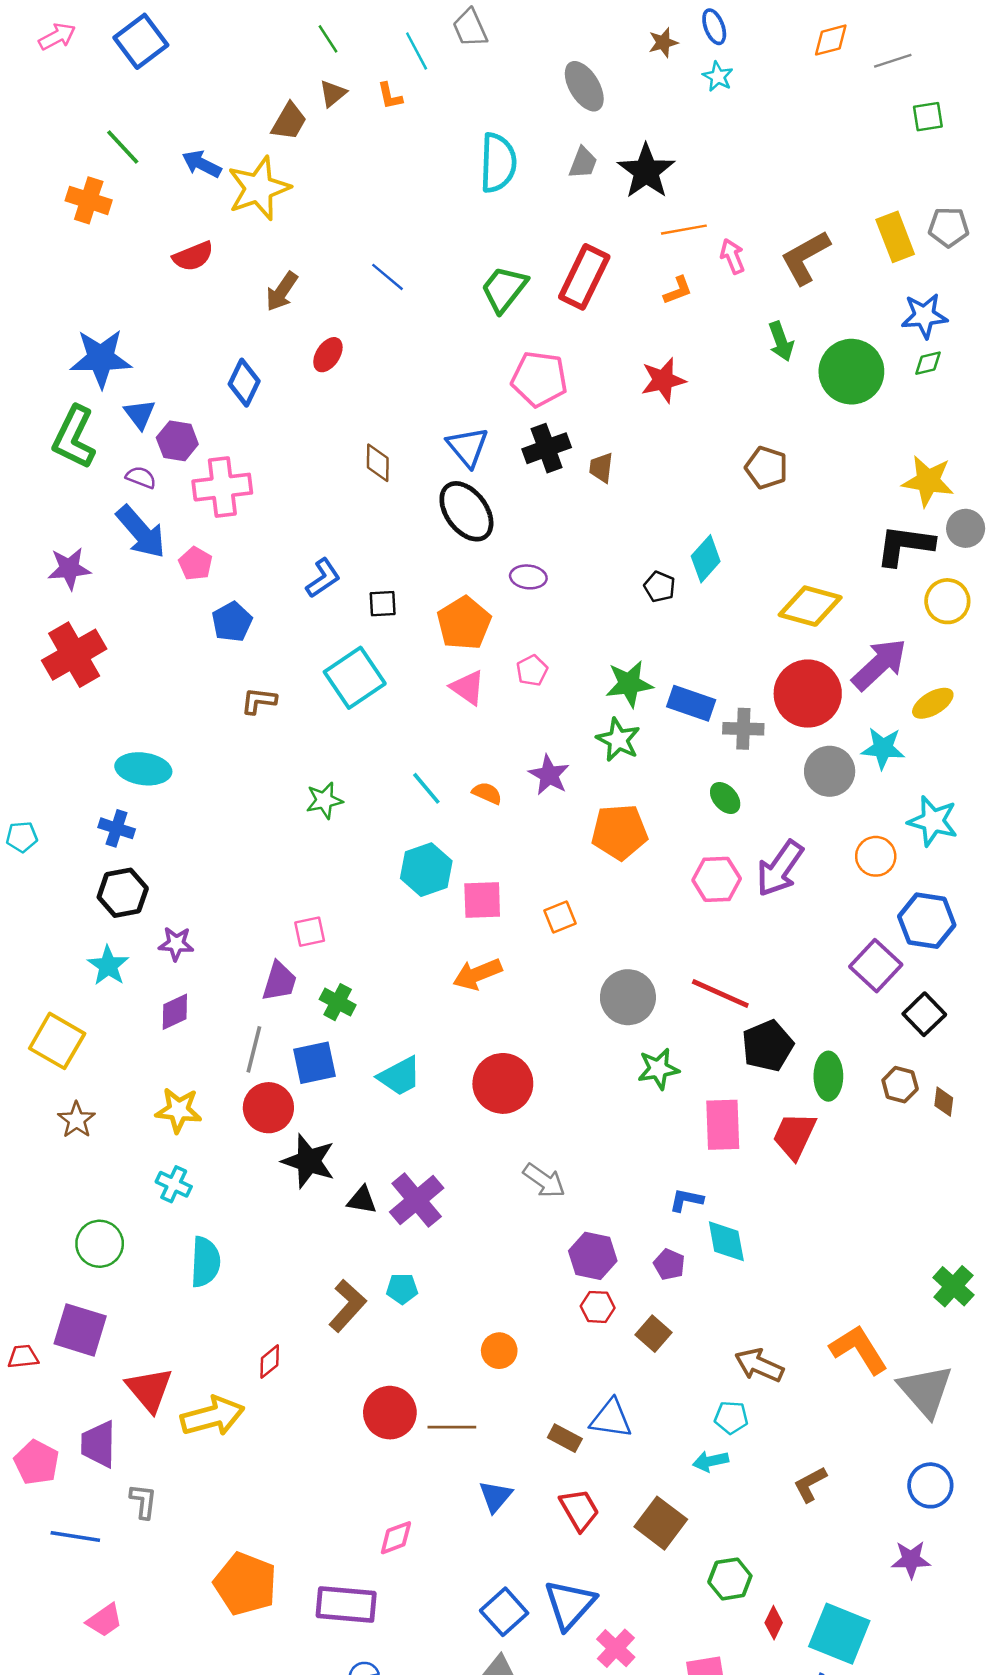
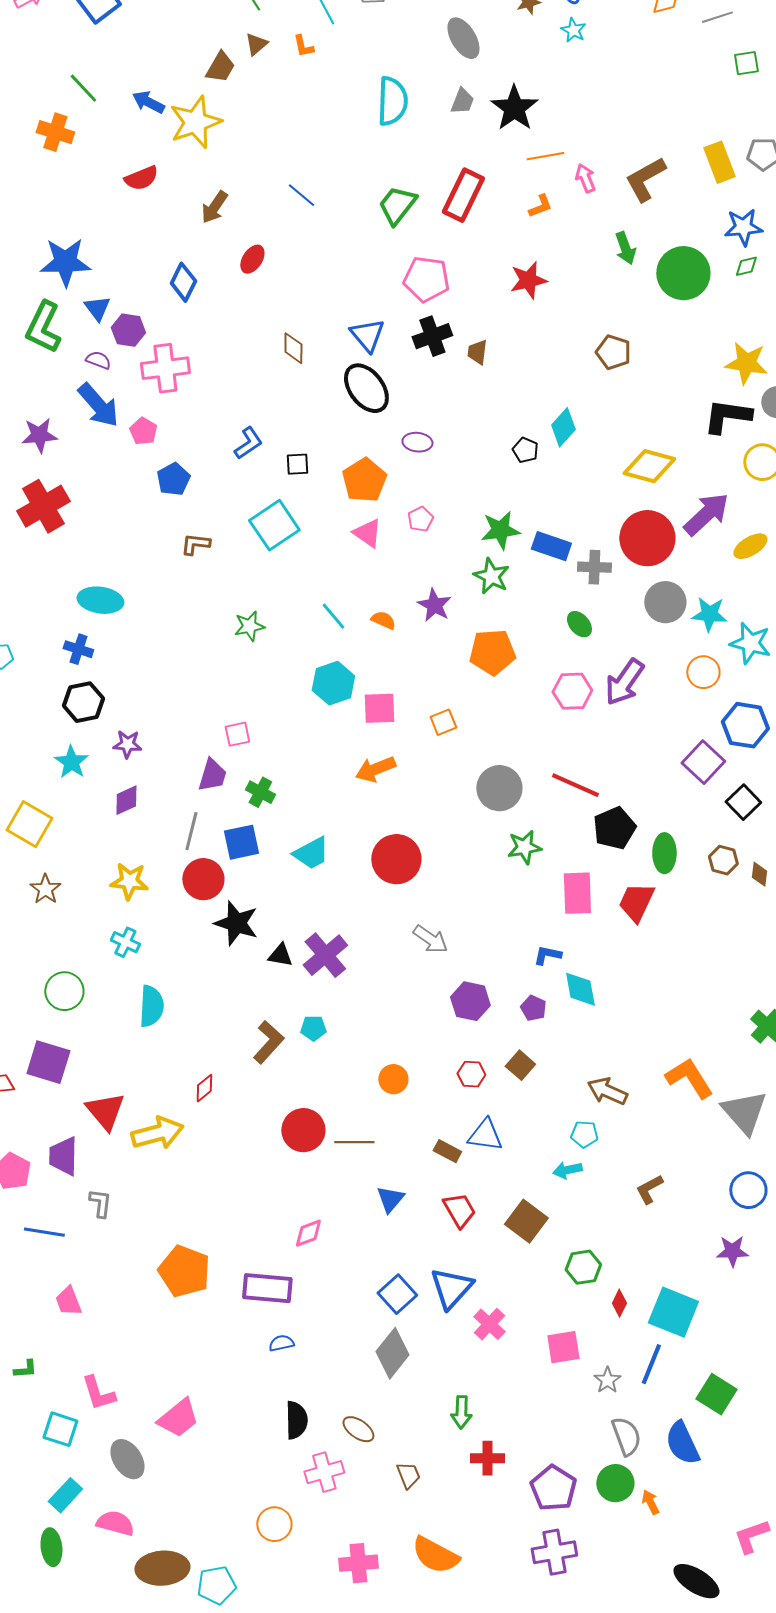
cyan star: (883, 748) -> (709, 614), moved
red hexagon: (598, 1307) -> (471, 1074), moved
pink trapezoid: (104, 1620) -> (68, 1301), turned 104

